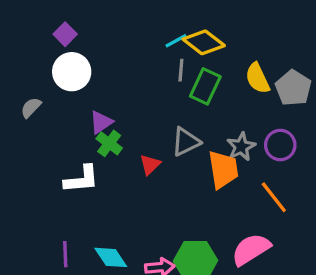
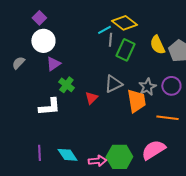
cyan line: (176, 41) -> (104, 30), moved
purple triangle: (101, 122) -> (53, 64), moved
orange line: (274, 197) -> (167, 118), turned -45

